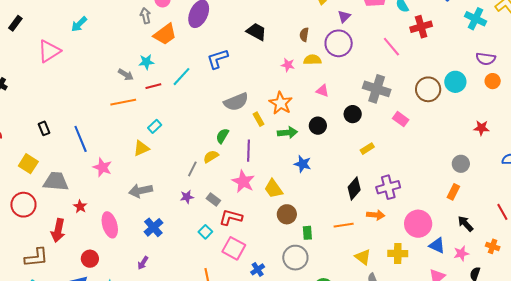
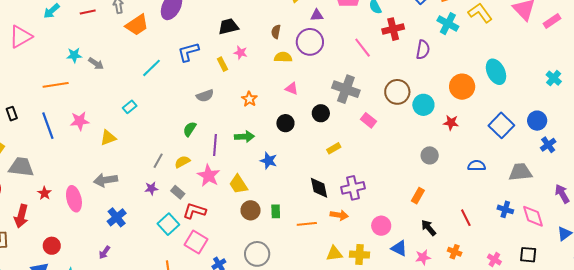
purple triangle: (344, 16) -> (317, 15), turned 40
black trapezoid: (256, 32) -> (228, 27), turned -45
purple semicircle: (486, 59) -> (423, 50), moved, turned -90
cyan star: (146, 62) -> (74, 55), moved
pink star: (288, 65) -> (241, 53), moved
orange circle: (493, 81) -> (462, 87), size x1.6
cyan circle: (455, 82) -> (423, 105), moved
red line: (153, 86) -> (88, 12), moved
orange line: (123, 102) -> (56, 85), moved
gray semicircle: (236, 102) -> (205, 96), size x0.7
orange star: (281, 103) -> (249, 99), size x0.7
yellow rectangle: (259, 119) -> (222, 64), moved
cyan rectangle: (155, 126) -> (130, 107), moved
red star: (481, 128) -> (451, 123), moved
green arrow: (287, 133) -> (244, 137), moved
yellow semicircle: (211, 156) -> (182, 162), moved
gray circle: (461, 164) -> (430, 155), moved
pink star: (102, 167) -> (80, 121), moved, turned -30
black diamond: (354, 189) -> (319, 188), turned -55
pink circle: (418, 224) -> (381, 226), size x0.7
pink ellipse: (110, 225) -> (74, 199), moved
cyan square: (205, 232) -> (168, 224), size x1.5
green rectangle: (307, 233) -> (276, 211), moved
yellow triangle: (363, 257) -> (334, 254), moved, turned -48

